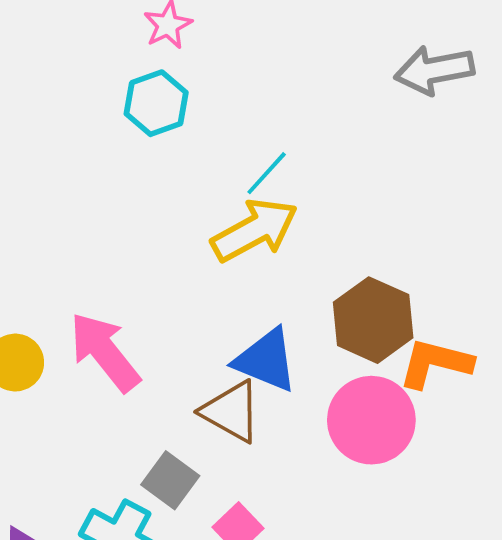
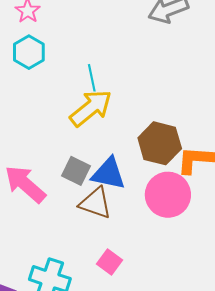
cyan line: (267, 173) -> (92, 78), turned -44
gray square: (170, 480) -> (76, 171), moved

